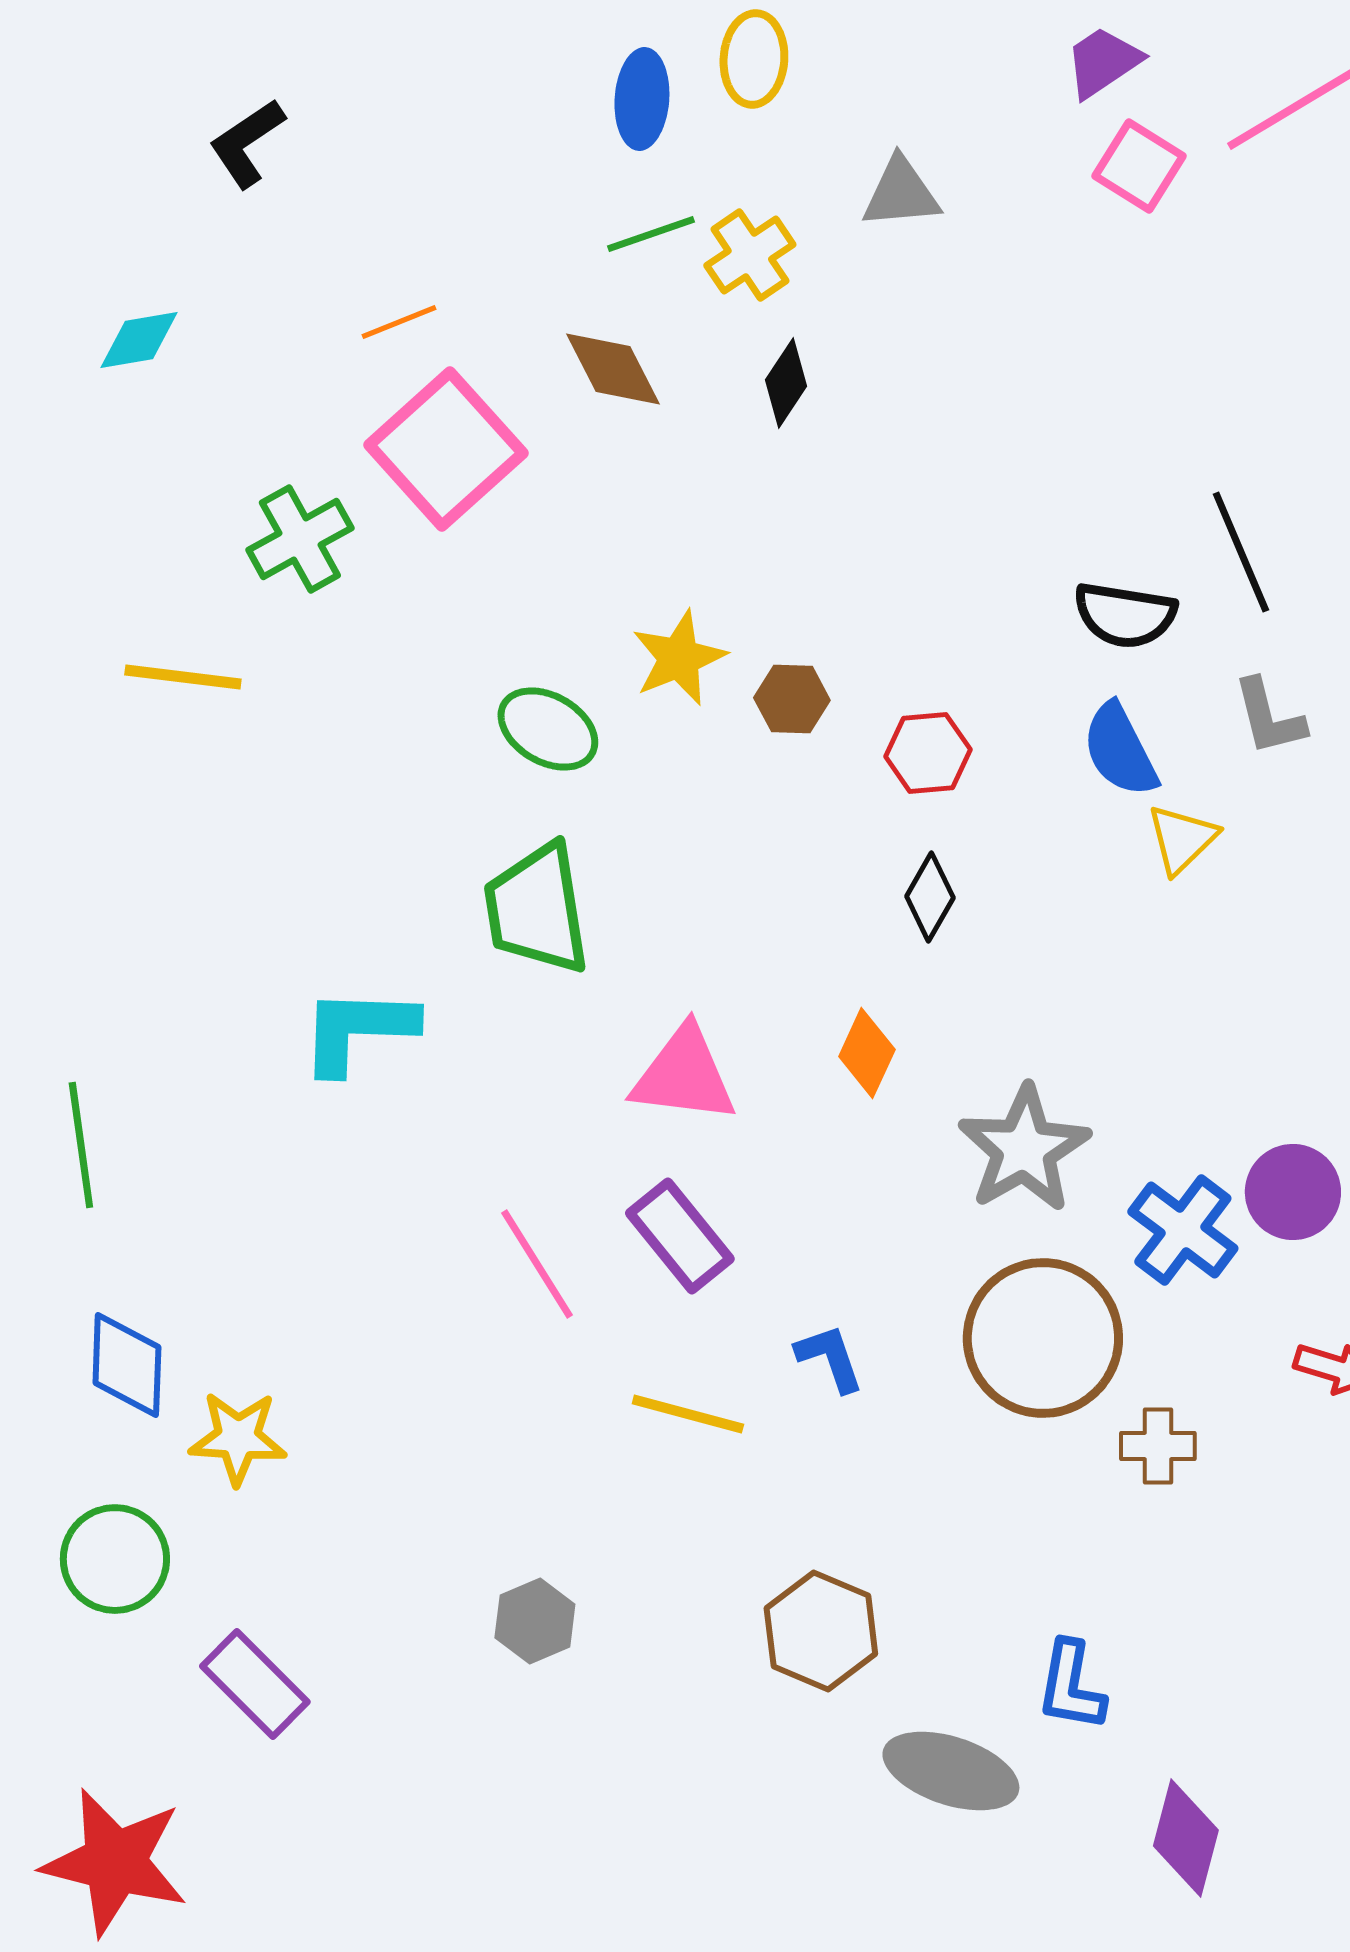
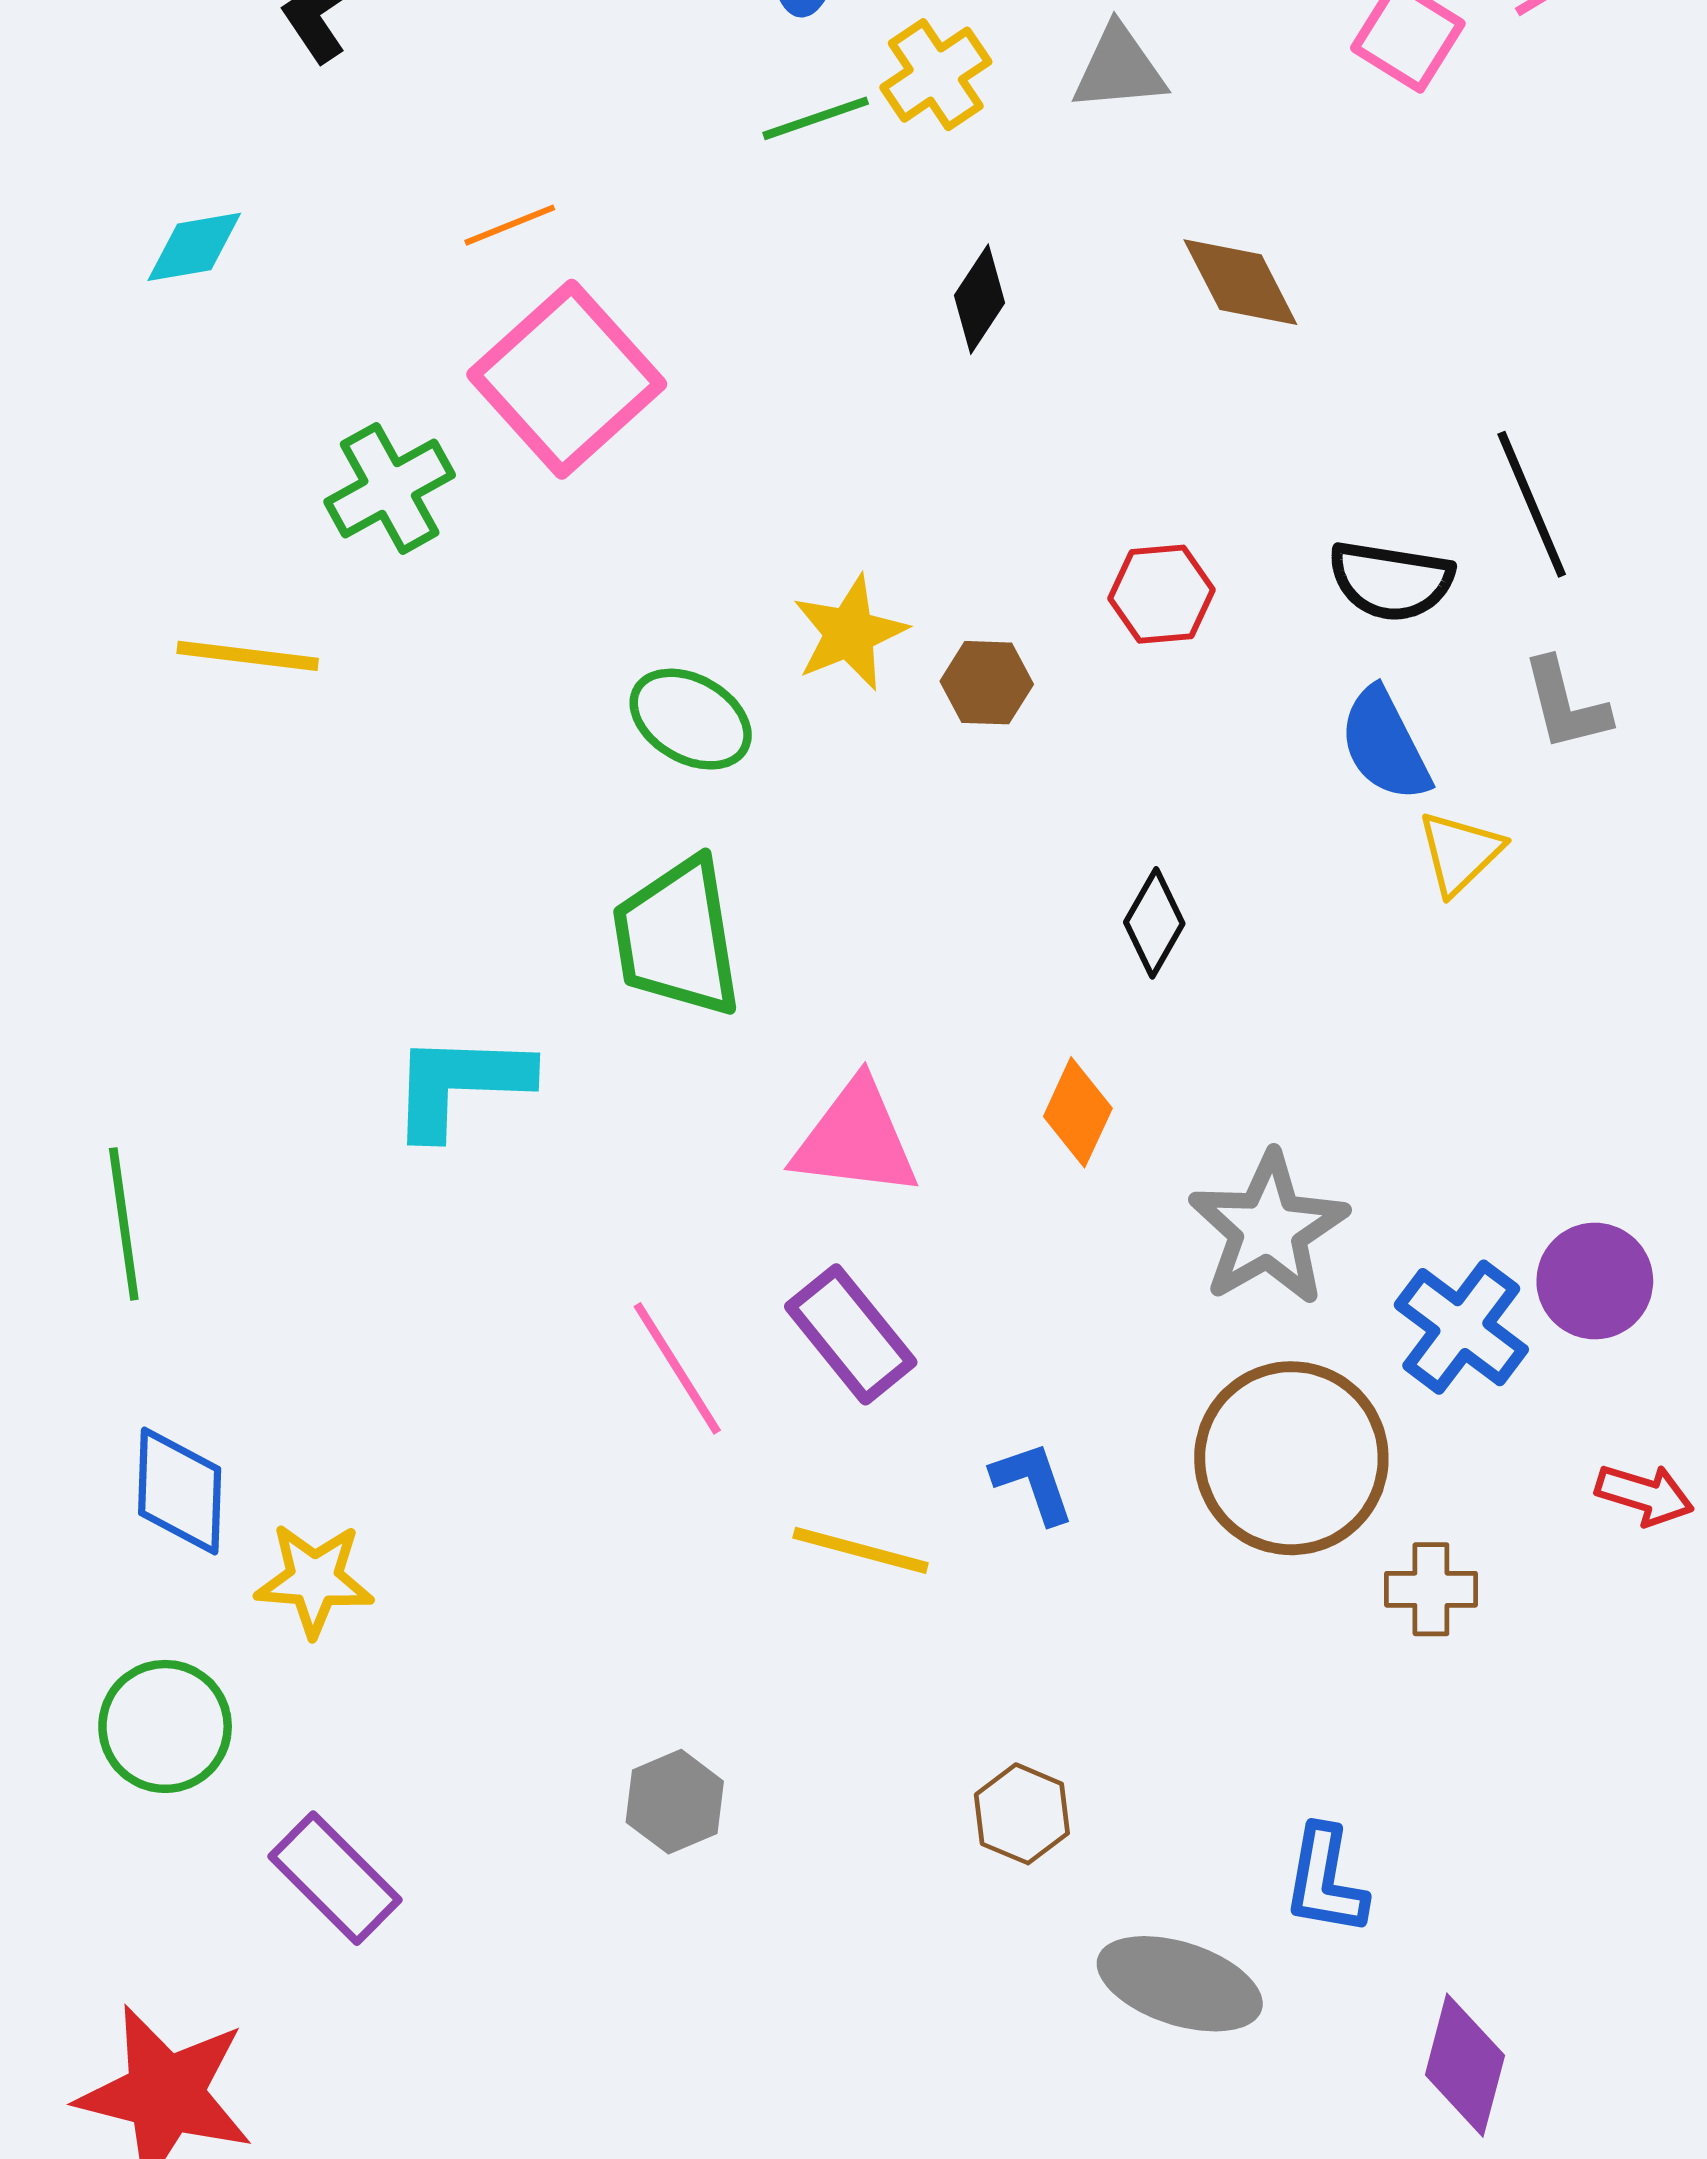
yellow cross: (750, 255) -> (936, 75), moved
brown diamond: (613, 369) -> (1240, 282), moved
red hexagon: (928, 753) -> (1162, 594), moved
brown hexagon: (821, 1631) -> (1022, 1814), size x0.7

